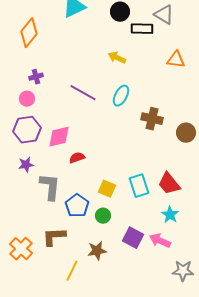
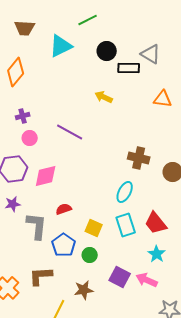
cyan ellipse: (121, 96) -> (125, 192), moved
pink circle: (27, 99) -> (30, 138), moved
red semicircle: (77, 158) -> (64, 209), moved

